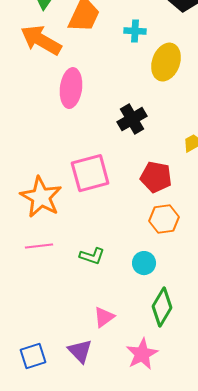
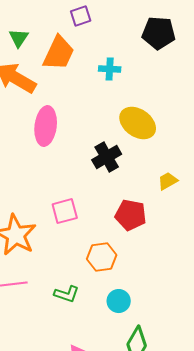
yellow ellipse: (166, 62) -> (138, 123), moved, turned -75
pink square: (90, 173) -> (65, 211), size x0.7
orange hexagon: (164, 219) -> (102, 257), moved

